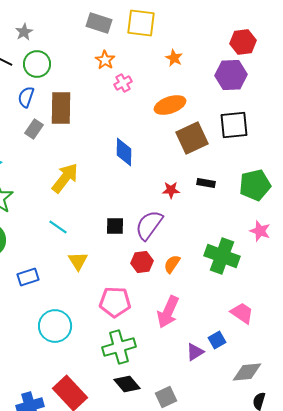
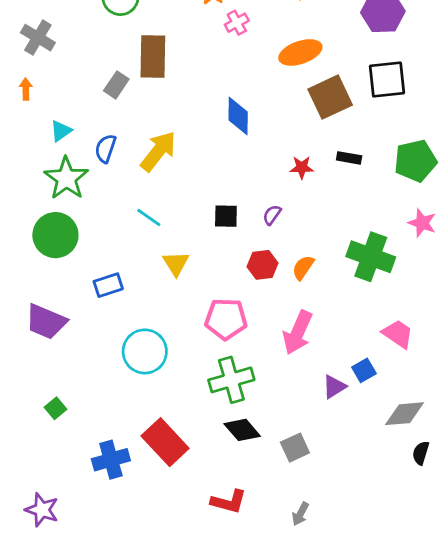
blue semicircle: (26, 97) -> (106, 149), moved
purple semicircle: (149, 225) -> (272, 215), size x0.5

